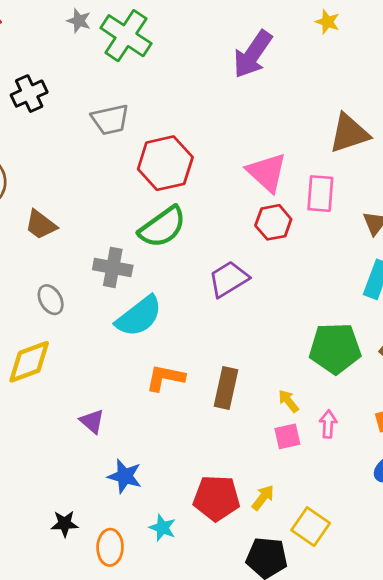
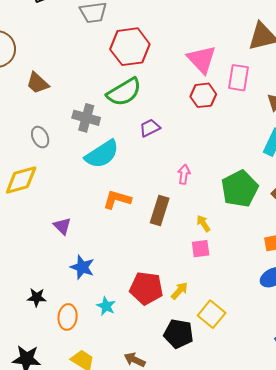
purple trapezoid: (229, 279) -> (150, 128), moved, size x0.7
green pentagon: (335, 348) -> (240, 189), turned -30
pink arrow: (328, 424) -> (184, 174), moved

